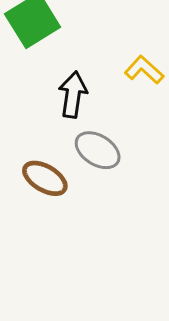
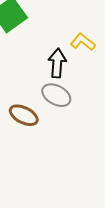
black arrow: (73, 95) -> (57, 63), moved

